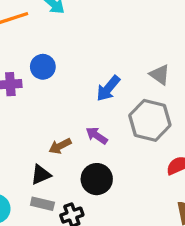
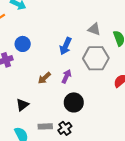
purple arrow: (97, 136) -> (66, 76), turned 96
brown arrow: (60, 146) -> (44, 78), moved
black triangle: (41, 175) -> (22, 105), moved

